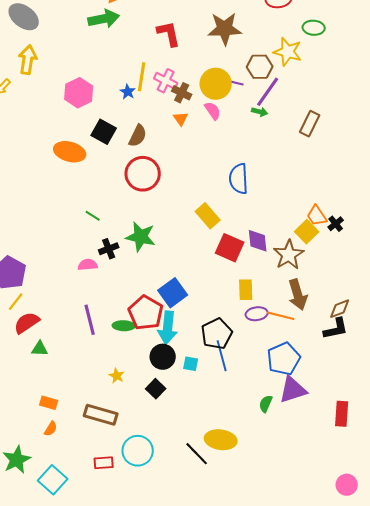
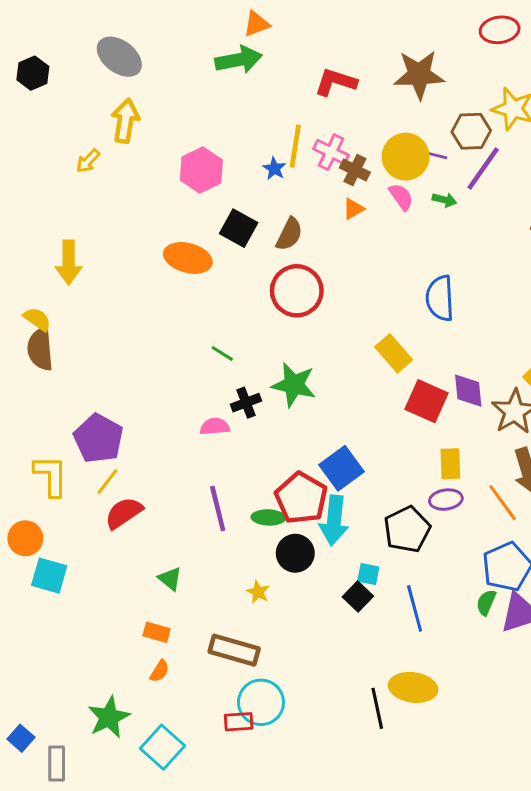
red L-shape: (169, 34) -> (336, 82), turned -60
green arrow: (260, 112) -> (444, 200), moved
orange triangle: (181, 119) -> (353, 209), turned 35
purple ellipse: (257, 314) -> (446, 500), moved
orange line: (281, 316) -> (503, 503), turned 40
green triangle: (40, 349) -> (170, 579), moved, turned 36
blue line: (222, 356) -> (415, 608), moved
black circle: (163, 357) -> (295, 553), moved
black square: (156, 389) -> (358, 596), moved
green semicircle: (266, 404) -> (486, 602), moved
cyan circle: (138, 451) -> (261, 702), moved
black line: (197, 454) -> (377, 708), turned 32

